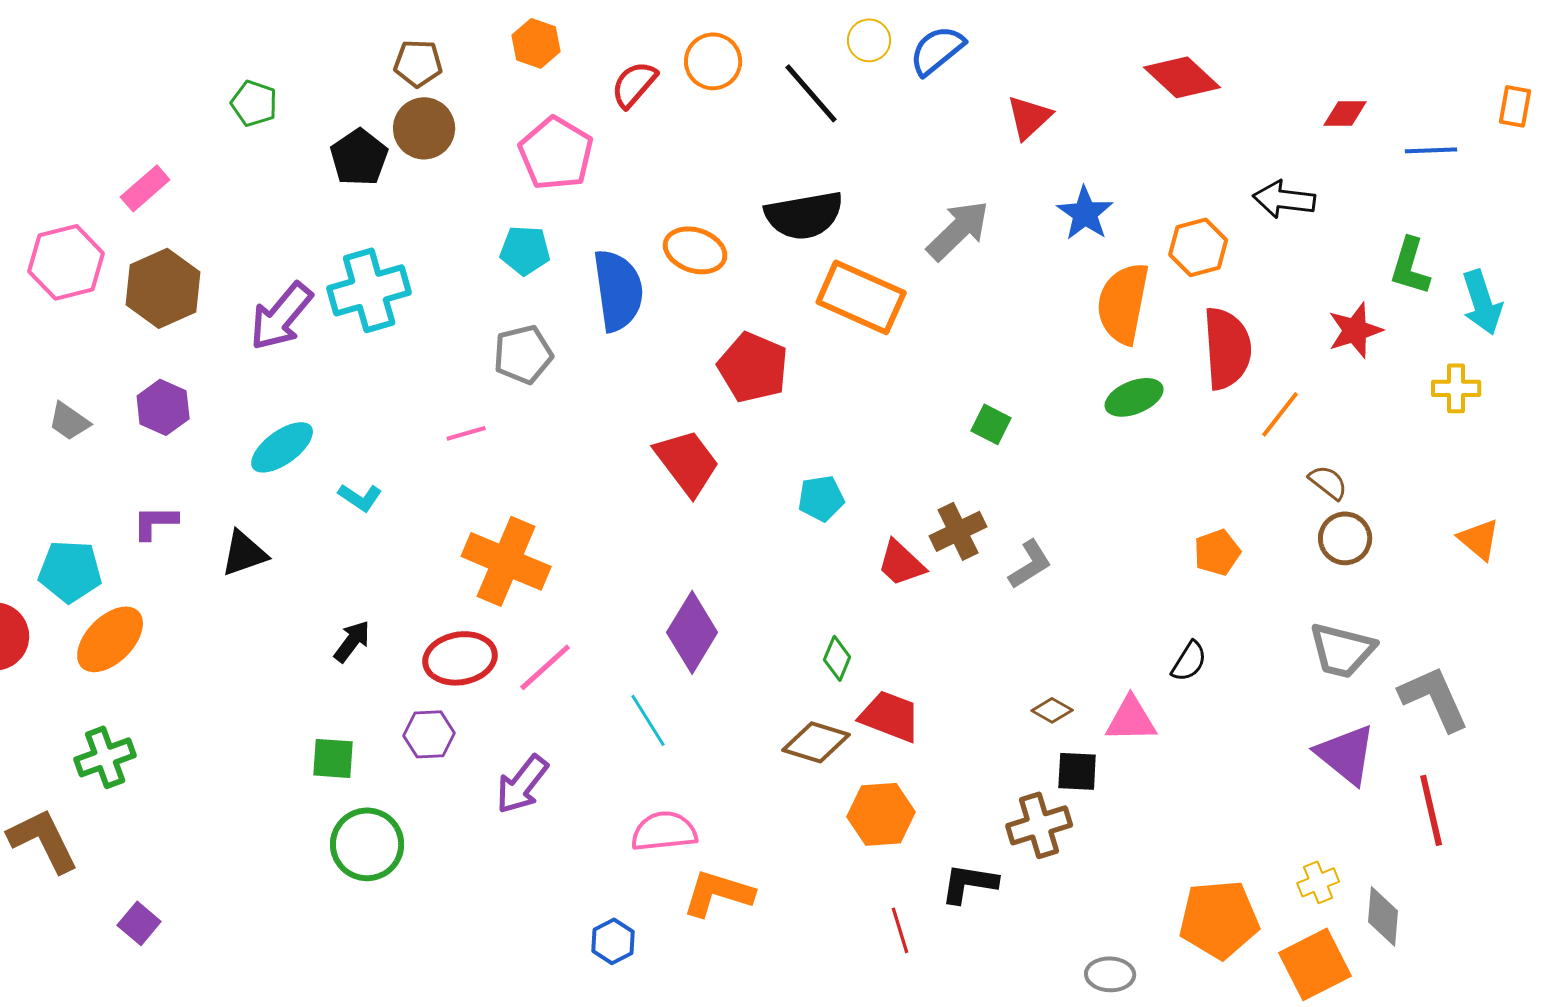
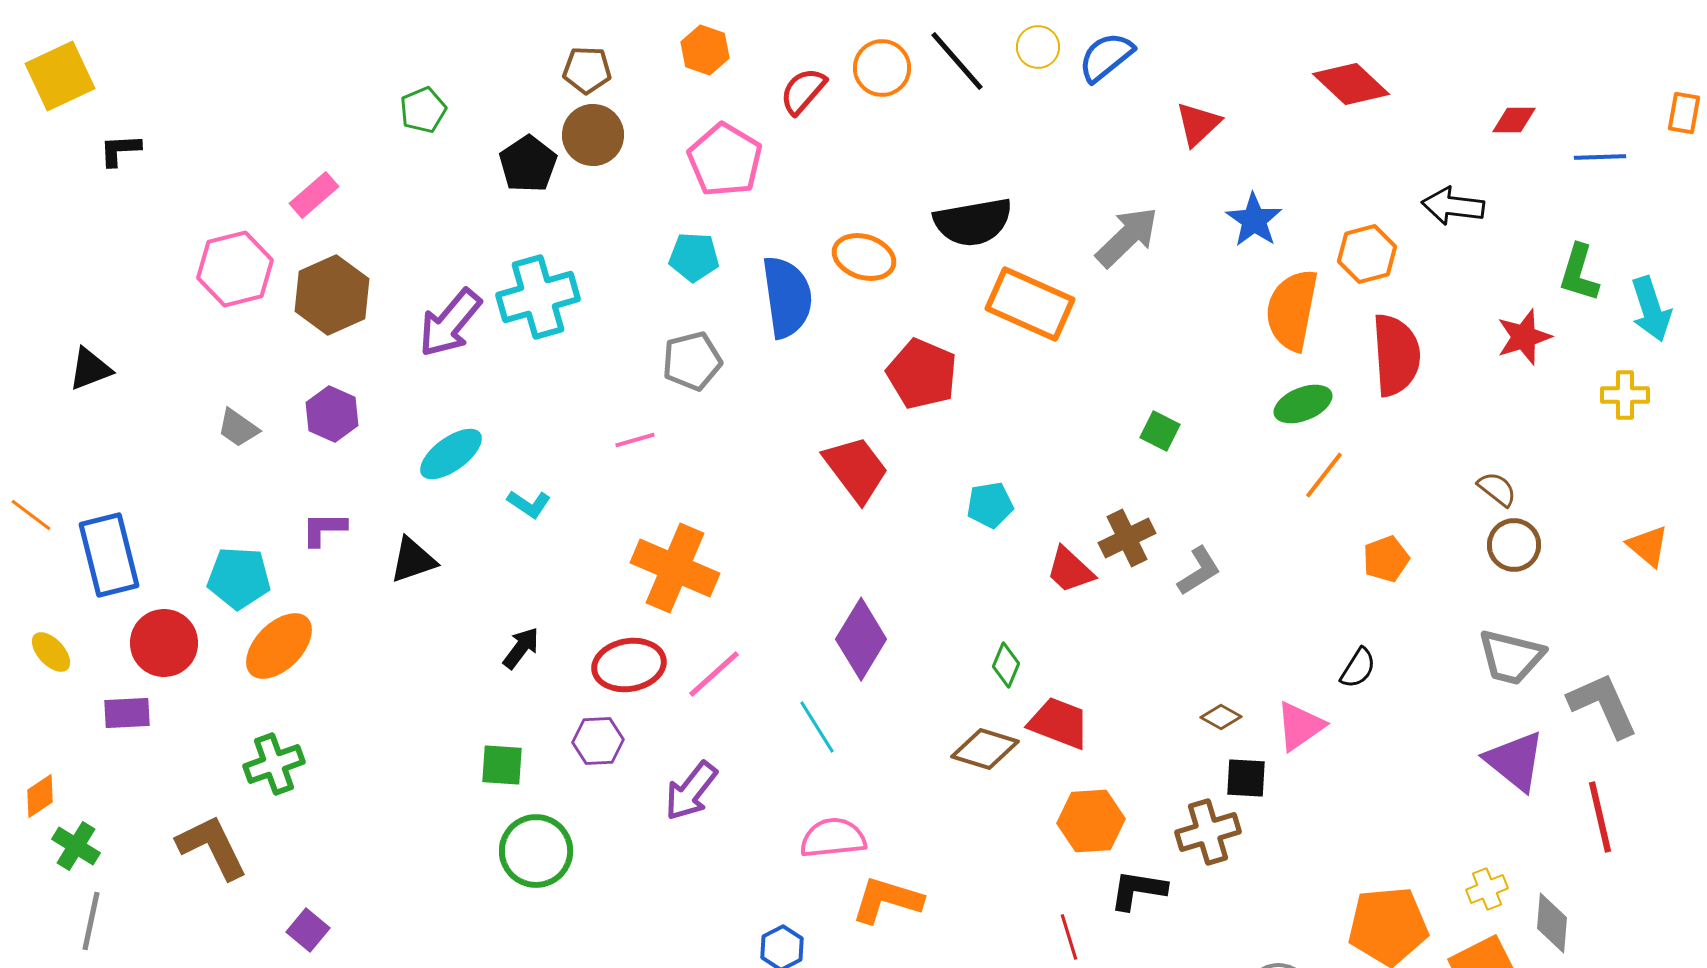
black line: (811, 93) -> (957, 61), moved
green pentagon: (254, 103) -> (423, 110), turned 30
orange line: (1280, 414) -> (1324, 475), moved
pink triangle: (1131, 719) -> (1300, 726), turned -34
orange hexagon: (881, 814) -> (1091, 821), moved

